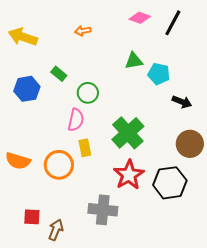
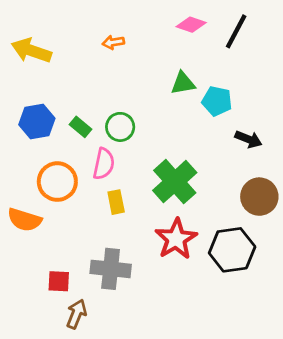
green rectangle: (59, 74) -> (81, 127), moved
orange circle: (59, 165) -> (57, 182), moved
gray cross: (103, 210) -> (111, 269), moved
red square: (32, 217) -> (59, 281), moved

